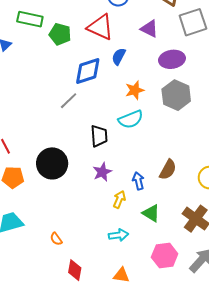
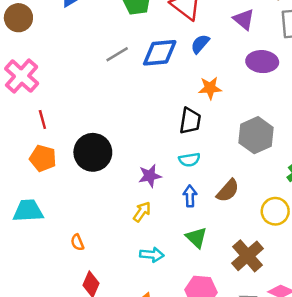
gray hexagon: (176, 95) -> (256, 135), moved
gray line: (69, 101) -> (117, 54), moved
cyan semicircle: (131, 119) -> (189, 160), moved, size x0.7
black trapezoid: (99, 136) -> (190, 121), moved
yellow arrow: (119, 199) -> (142, 212), moved

